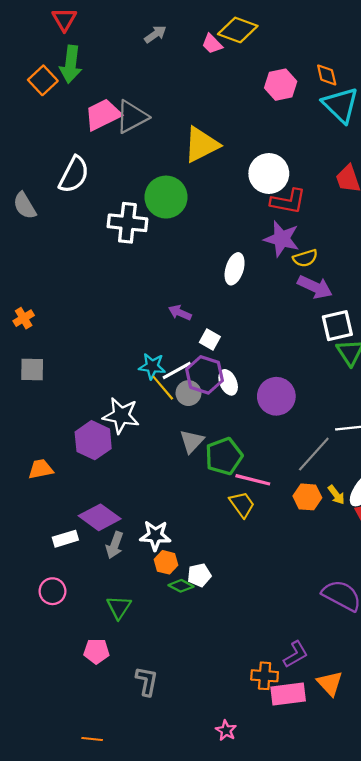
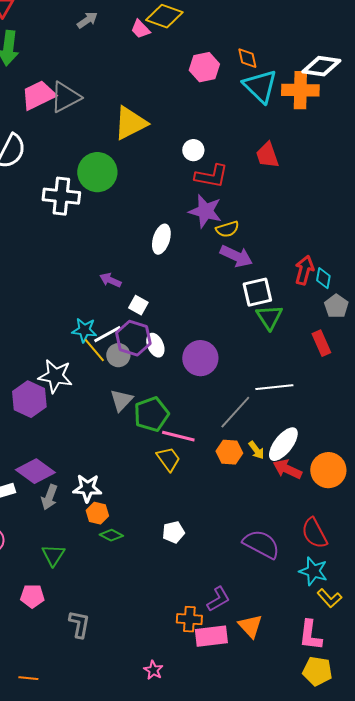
white circle: (269, 173) -> (193, 150), size x0.6
white pentagon: (199, 575) -> (173, 532), moved

